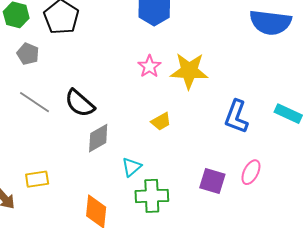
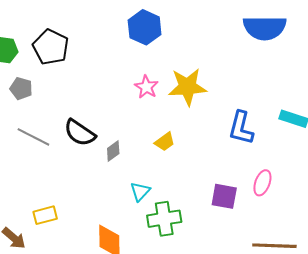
gray diamond: (98, 138) -> (113, 151), moved, size x0.7

